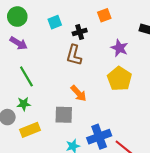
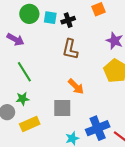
green circle: (17, 17) -> (29, 14), moved
cyan square: (55, 22) -> (50, 18), turned 32
black cross: (80, 32) -> (68, 20), moved

